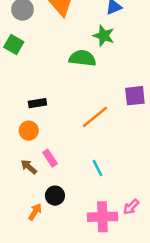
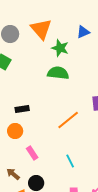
green star: (104, 36) -> (60, 48), moved
brown arrow: (29, 167) -> (13, 174), moved

